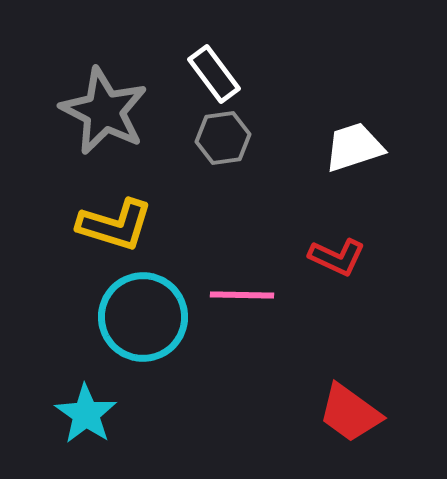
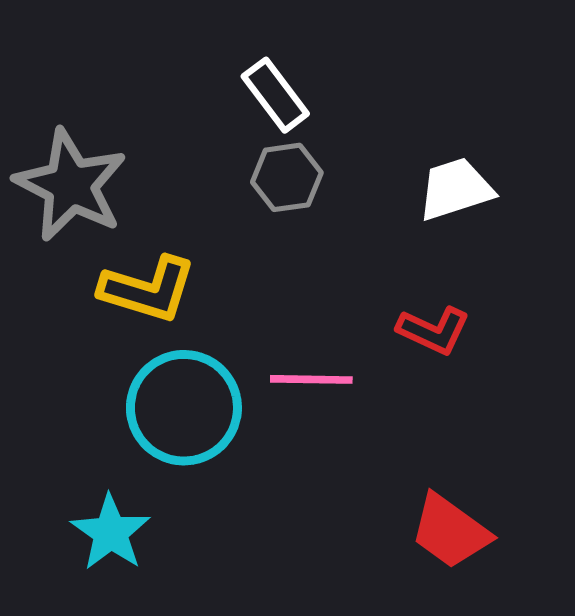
gray star: (104, 111) -> (71, 185), moved

